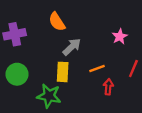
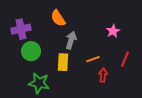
gray arrow: (72, 47) -> (71, 40), turned -30
green circle: (17, 74) -> (31, 51), moved
green star: (49, 96) -> (39, 83), moved

